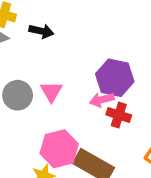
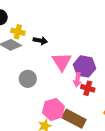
pink triangle: (51, 92) -> (62, 62), moved, size x1.5
pink arrow: (102, 100) -> (77, 80), turned -64

